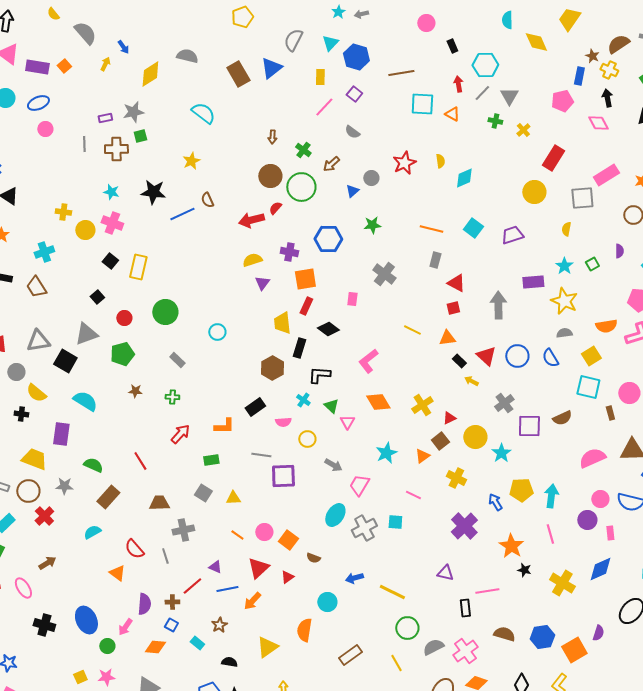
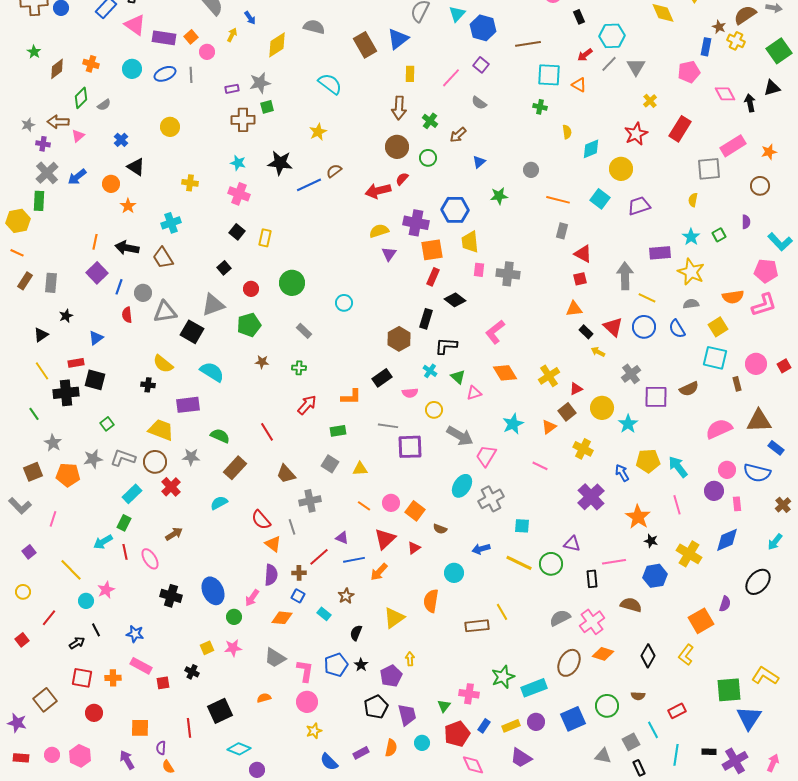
yellow rectangle: (320, 77) -> (410, 74), moved
red arrow: (458, 84) -> (585, 55), turned -119
black arrow: (607, 98) -> (750, 103), moved
green cross: (495, 121) -> (540, 107), moved
pink circle: (45, 129) -> (207, 52), moved
brown arrow: (272, 137) -> (399, 108), size x1.6
gray line: (84, 144) -> (191, 75), moved
red star: (404, 163) -> (636, 134), moved
gray circle: (371, 178) -> (531, 170), moved
green circle: (301, 187) -> (428, 158), size x0.6
yellow circle: (534, 192) -> (621, 169), moved
brown semicircle: (207, 200) -> (334, 171), turned 77
yellow circle: (85, 230) -> (170, 127), moved
purple cross: (289, 252) -> (416, 223), size x1.4
yellow rectangle: (138, 267) -> (265, 238), size x0.7
gray cross: (384, 274) -> (508, 274), moved, turned -30
yellow trapezoid: (282, 323) -> (470, 242), moved
yellow line: (412, 330) -> (647, 298), moved
gray circle: (16, 372) -> (143, 293), moved
pink triangle: (347, 422) -> (474, 393), turned 42
purple rectangle: (61, 434) -> (188, 405), turned 75
gray arrow: (333, 465) -> (460, 436), size x1.5
cyan arrow: (551, 496) -> (678, 467), turned -45
brown trapezoid: (159, 503) -> (286, 474), turned -130
cyan square: (395, 522) -> (522, 526), moved
orange triangle: (117, 573) -> (273, 544), moved
green circle: (407, 628) -> (551, 564), moved
blue hexagon: (542, 637) -> (655, 576), moved
brown rectangle: (350, 655) -> (477, 626), turned 30
black semicircle: (229, 662) -> (356, 633), turned -77
yellow line: (396, 663) -> (502, 612), moved

